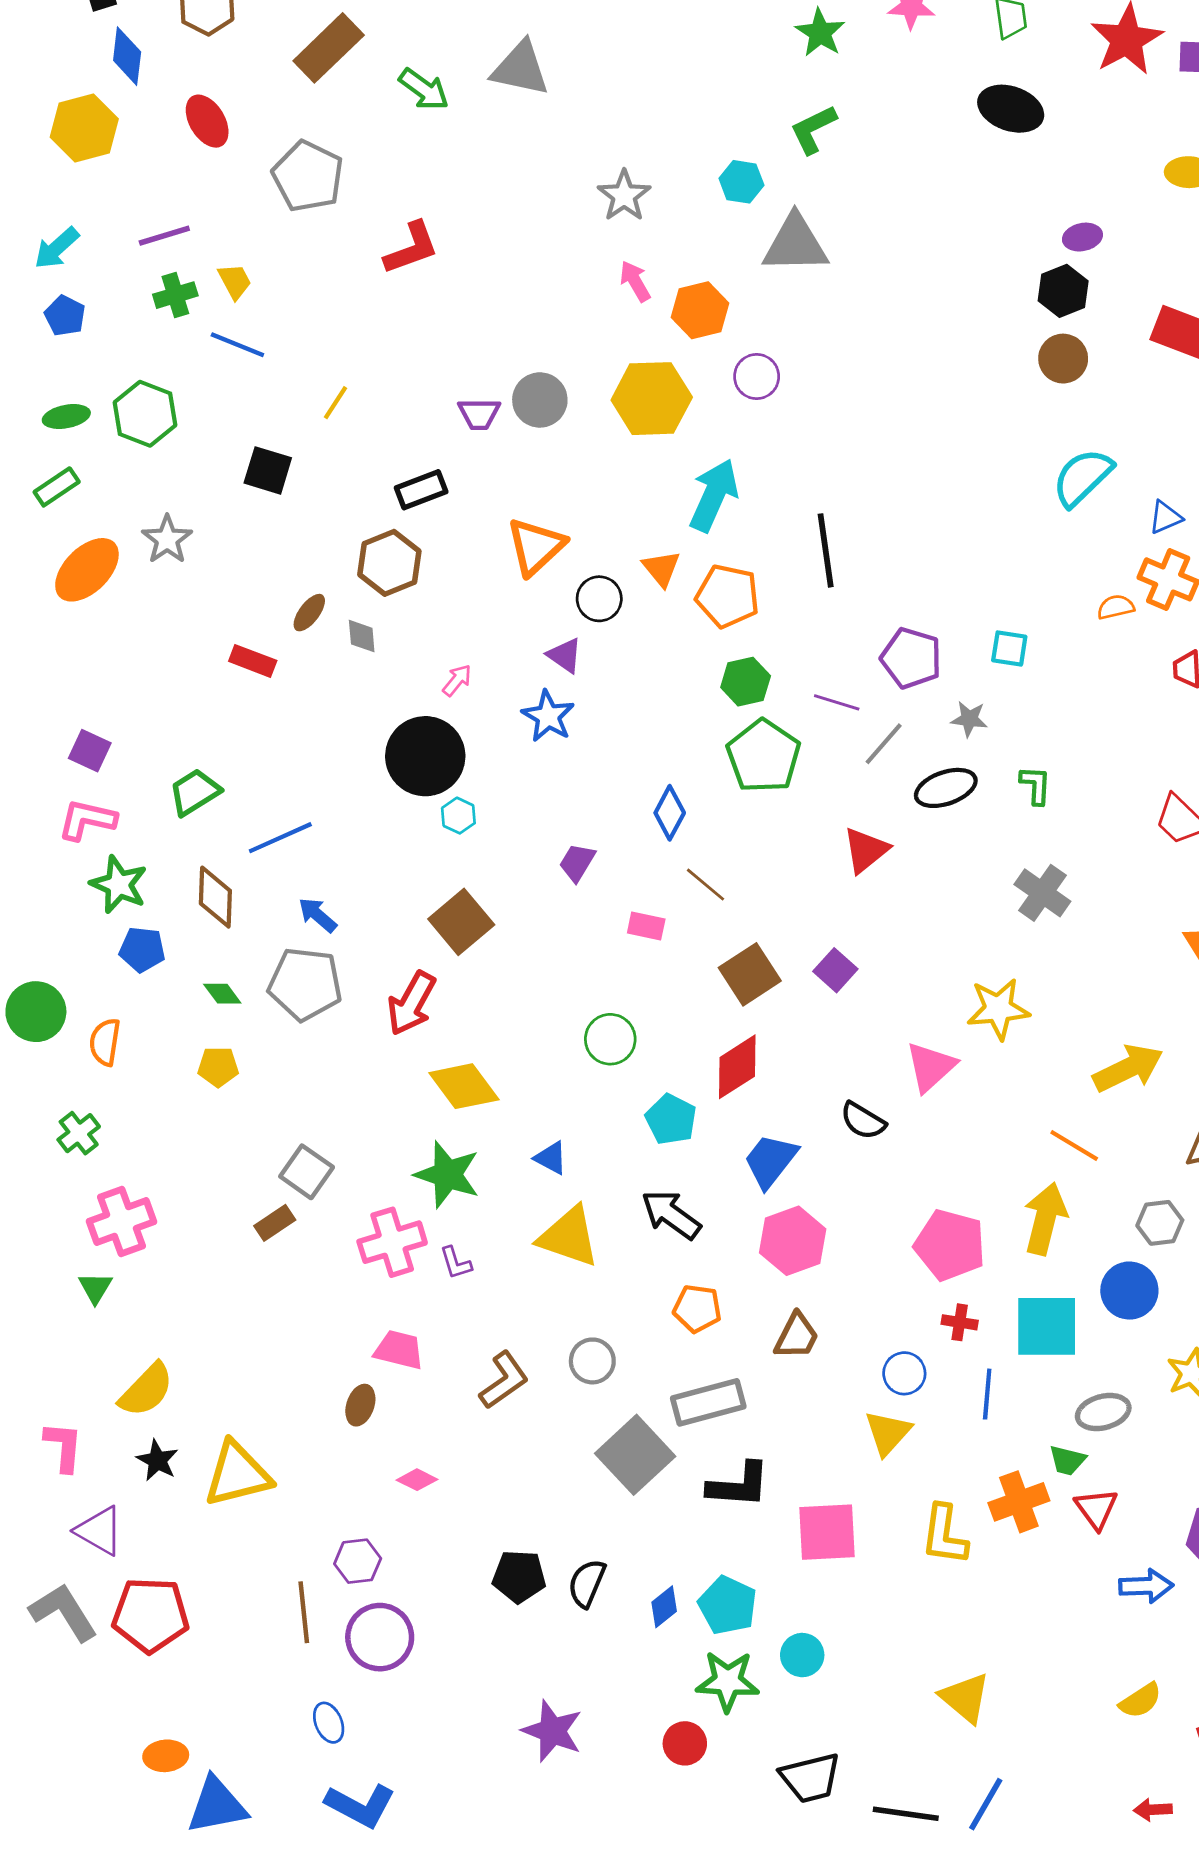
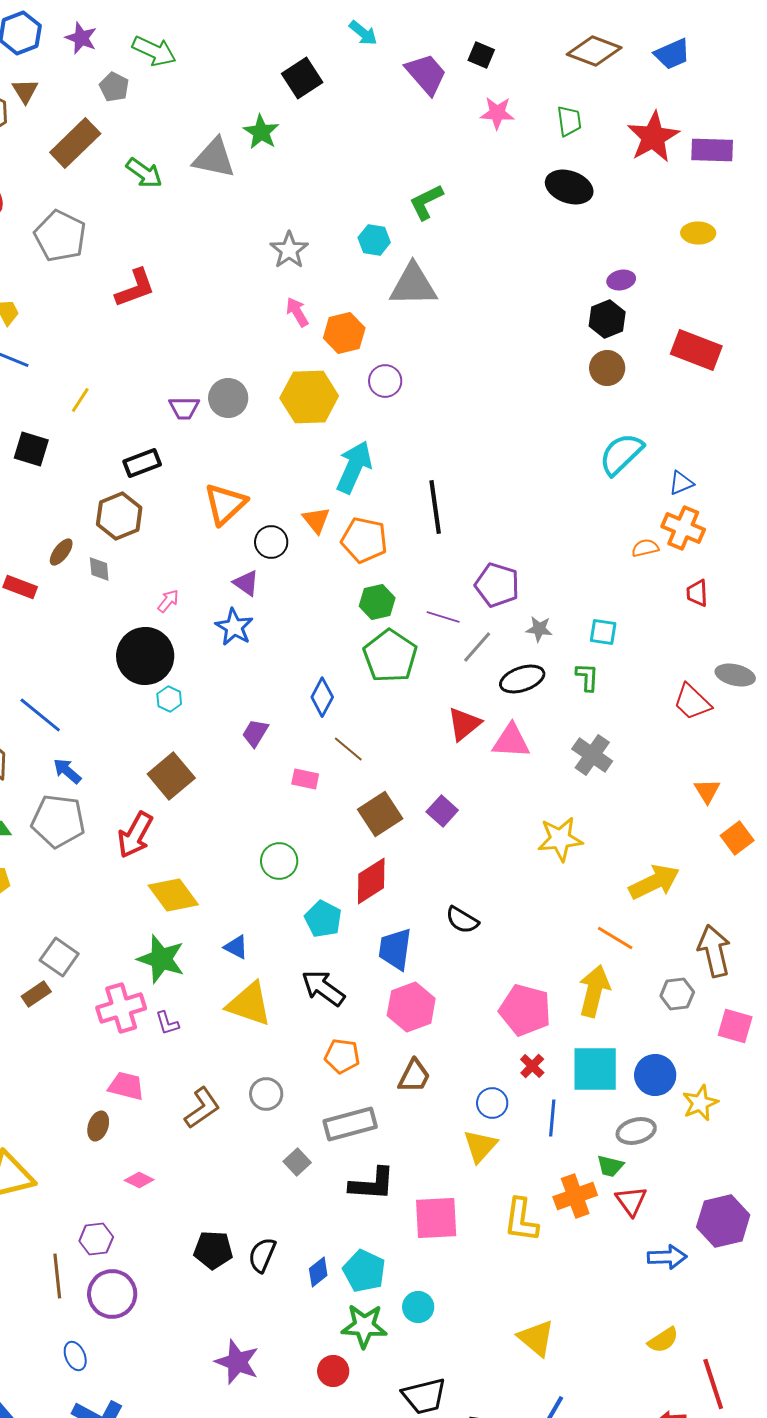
green star: (820, 33) -> (261, 132), moved
cyan square: (1009, 648) -> (603, 632), moved
blue line: (280, 838) -> (40, 715), turned 63
pink triangle: (931, 1067) -> (511, 741), moved, turned 45
blue trapezoid: (770, 1161) -> (395, 949), turned -30
blue circle: (1129, 1291) -> (655, 1075), moved
red cross: (960, 1322) -> (532, 1066), turned 35
gray square: (635, 1455) -> (297, 1162), size x0.5

